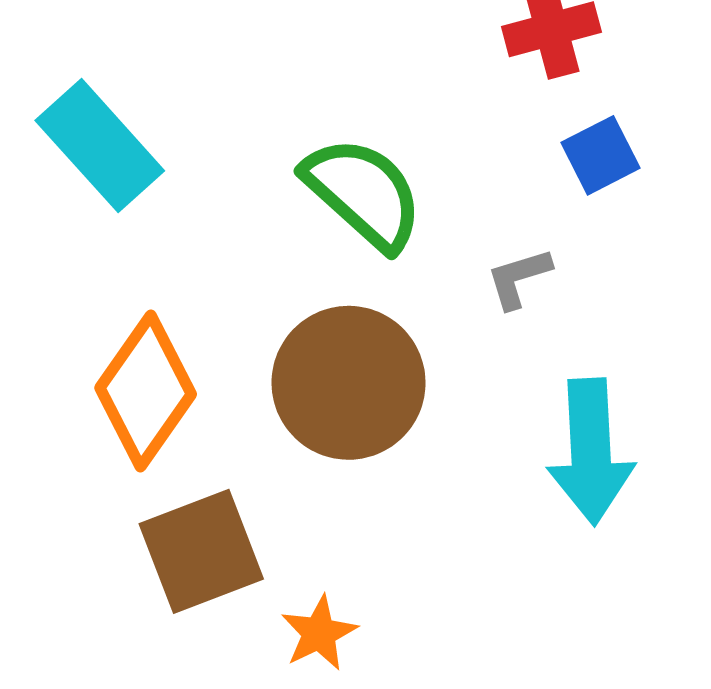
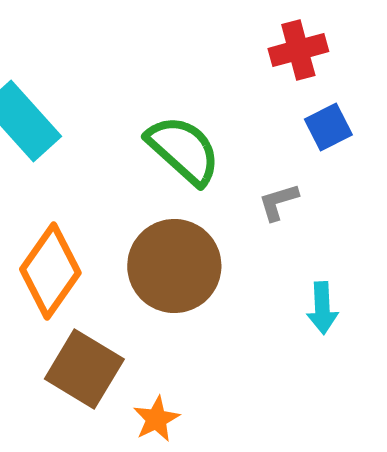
cyan arrow: (591, 452) -> (322, 308), size x0.6
brown square: (201, 551) -> (84, 369), turned -38

